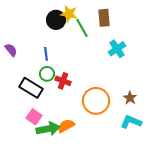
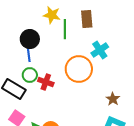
black circle: (56, 20) -> (30, 39), moved
green line: (82, 28) -> (65, 29), turned 30
orange circle: (96, 101) -> (79, 69), moved

